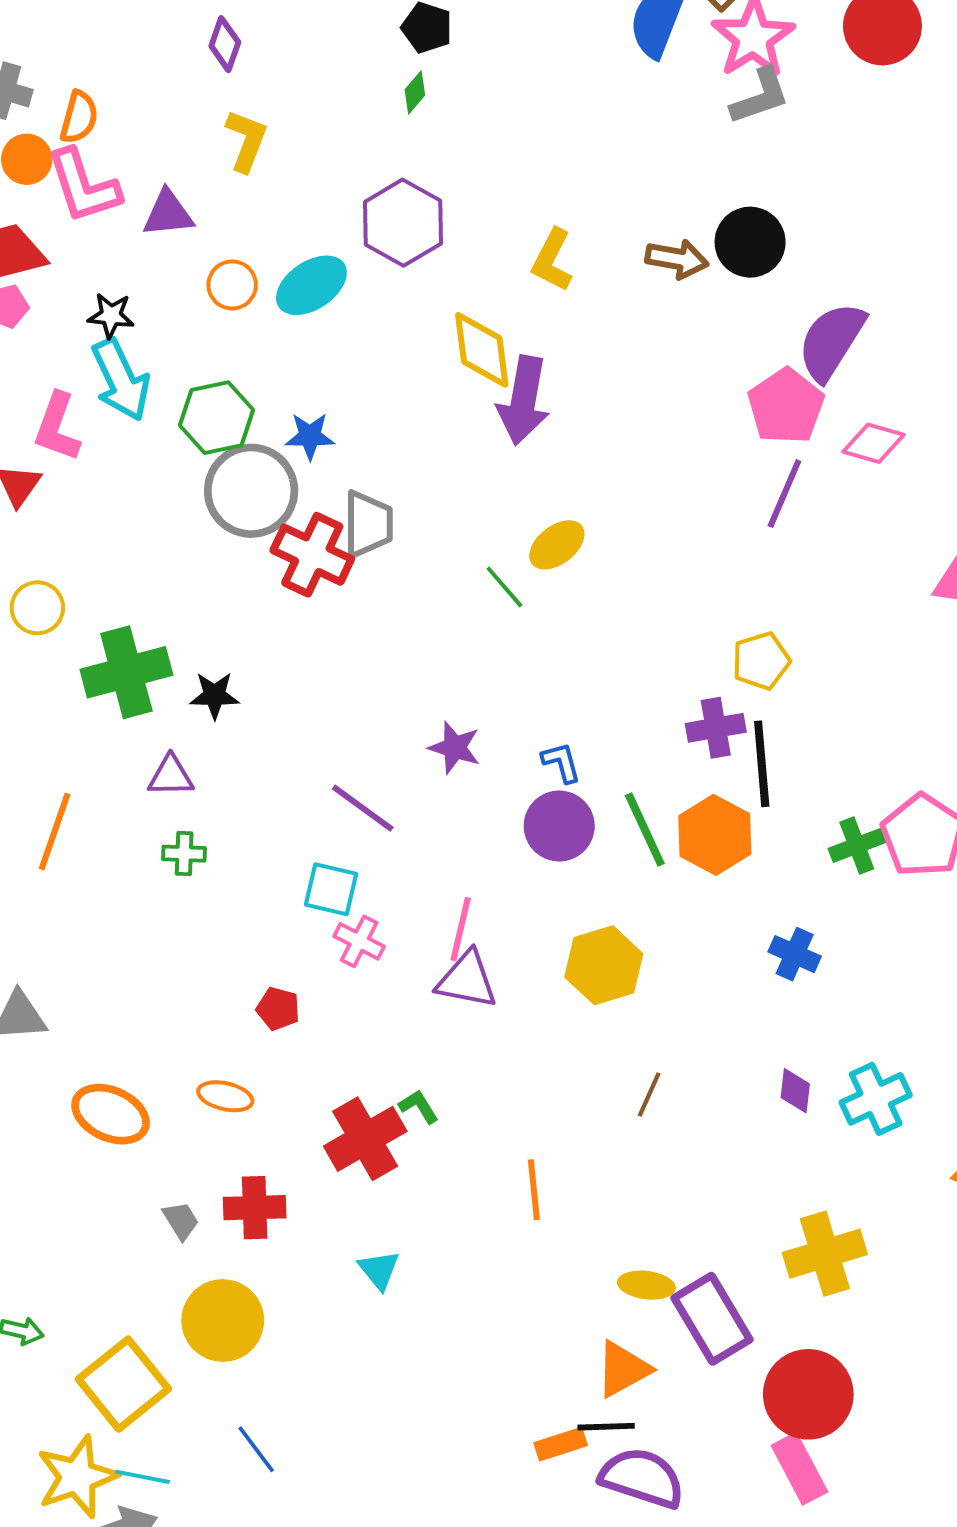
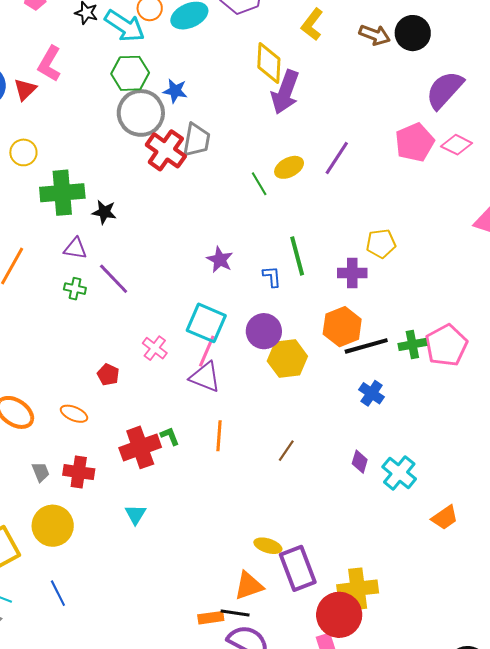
cyan arrow: (121, 380) -> (125, 26), moved, turned -42
pink pentagon: (786, 406) -> (415, 142), moved
purple line: (784, 494) -> (337, 158), moved
black line: (762, 764) -> (366, 346), moved, turned 69
purple line: (363, 808) -> (114, 279), moved
purple circle: (559, 826) -> (264, 331), moved
green line: (645, 830) -> (297, 256), moved
cyan square: (331, 889) -> (206, 323), moved, size x1.4
yellow hexagon: (604, 965) -> (287, 359), moved
cyan cross: (876, 1099) -> (399, 473), turned -36
orange line: (534, 1190) -> (219, 436), moved
yellow cross: (825, 1254) -> (358, 589), moved

